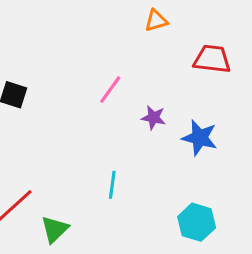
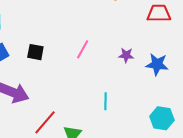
pink line: (110, 90) -> (83, 49), moved

